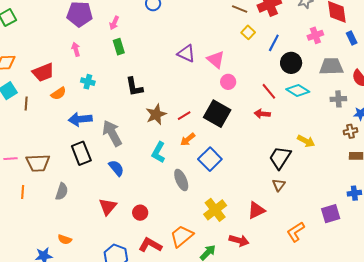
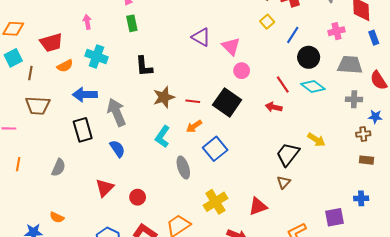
cyan cross: (88, 82) -> (97, 56), size x1.5
red line: (184, 116) -> (193, 101), turned 32
brown trapezoid: (38, 163) -> (38, 105), moved

